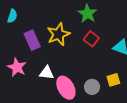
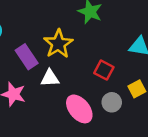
red square: (91, 39) -> (104, 70), moved
white triangle: (47, 73) -> (50, 78), moved

